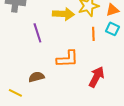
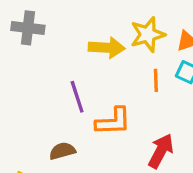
purple line: (37, 33) -> (77, 97), moved

